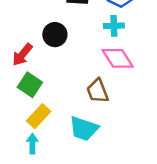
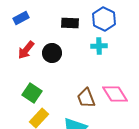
red arrow: (22, 55) -> (26, 50), moved
pink diamond: (118, 58) -> (115, 94), moved

